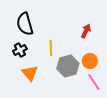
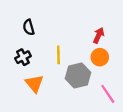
black semicircle: (25, 24) -> (29, 27), size x0.6
orange circle: (90, 61) -> (100, 57), moved

